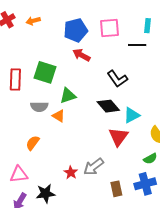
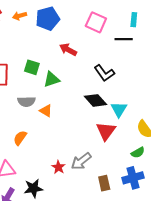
pink square: (109, 28) -> (96, 22), turned 30
blue pentagon: (76, 30) -> (48, 19), moved
green square: (45, 72) -> (32, 67), size x0.7
green triangle: (68, 96) -> (51, 79), moved
cyan triangle: (132, 115) -> (119, 109), turned -30

